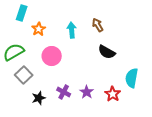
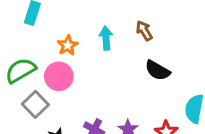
orange star: (39, 29) -> (68, 45), moved
pink circle: (52, 56) -> (59, 76), moved

